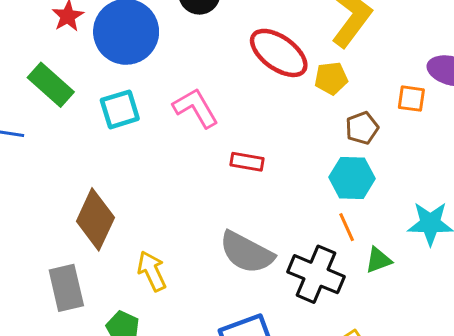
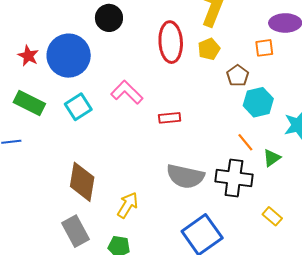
red ellipse: (279, 53) -> (171, 42), turned 66
cyan hexagon: (352, 178) -> (258, 102), moved
yellow arrow: (152, 271) -> (128, 205), turned 72

